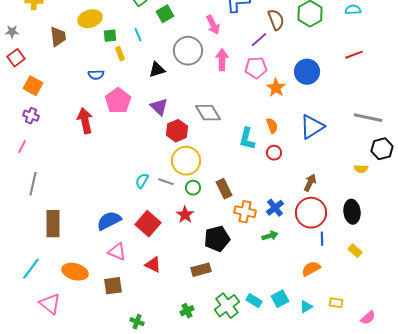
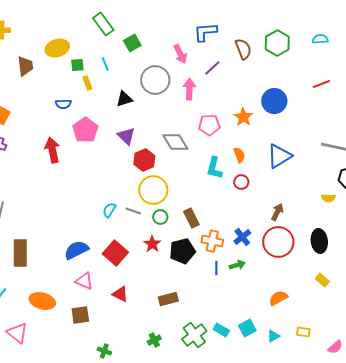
purple line: (259, 40) -> (212, 68), moved
pink pentagon: (256, 68) -> (209, 125), moved
black pentagon: (217, 239) -> (182, 251), moved
blue line: (322, 239) -> (216, 268), moved

